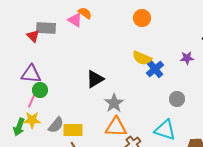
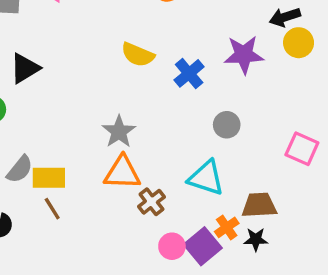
yellow semicircle: (142, 58) -> (138, 55), moved
purple star: (187, 58) -> (244, 55), size x1.6
black triangle: (95, 79) -> (25, 68), moved

